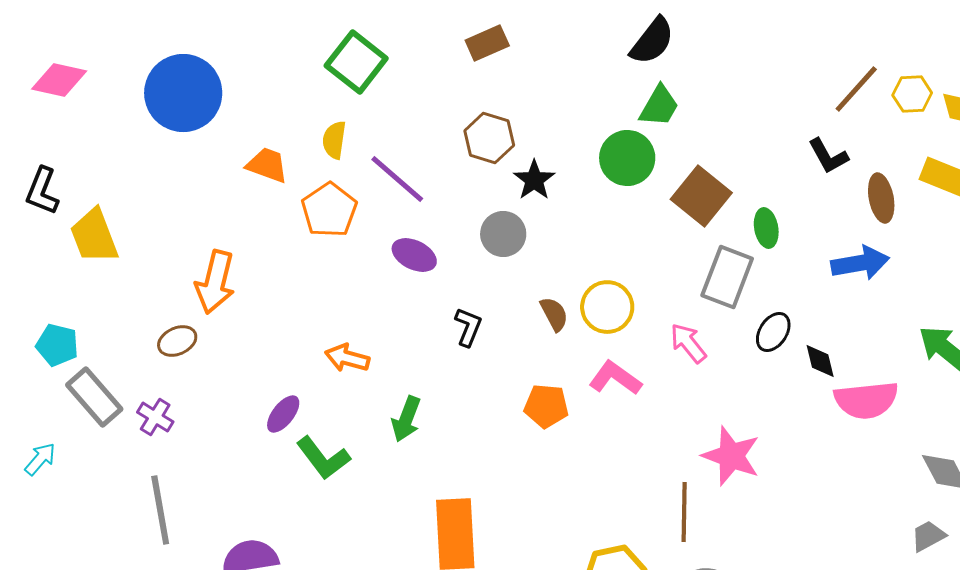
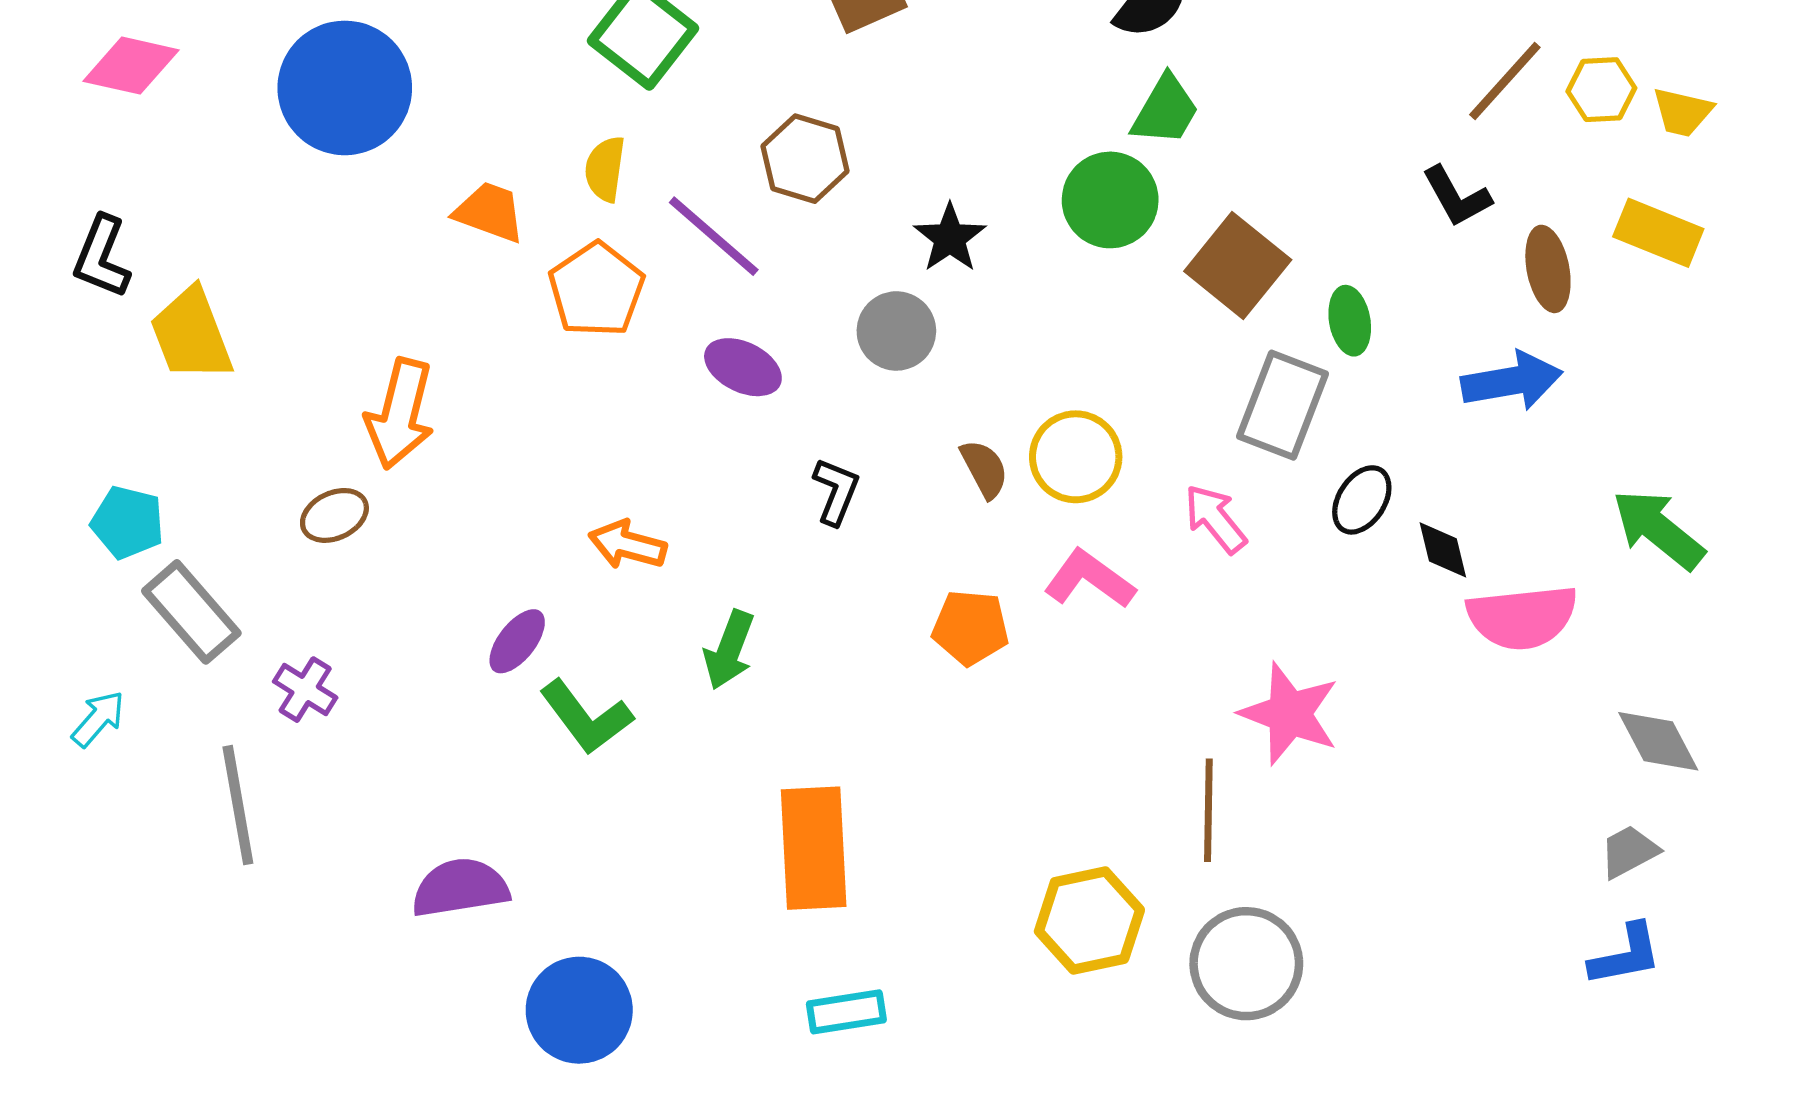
brown hexagon: (489, 138) -> (805, 159), moved
purple cross: (155, 417) -> (305, 690), moved
gray line: (160, 510) -> (238, 805), moved

